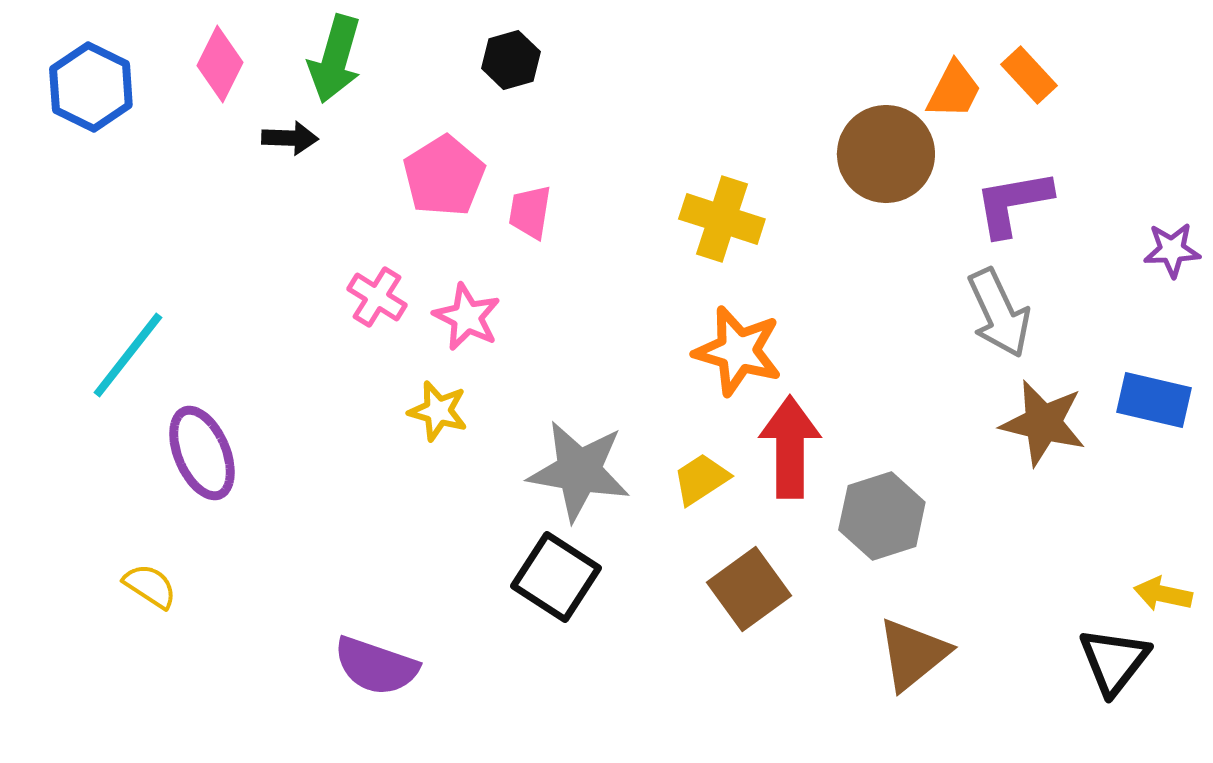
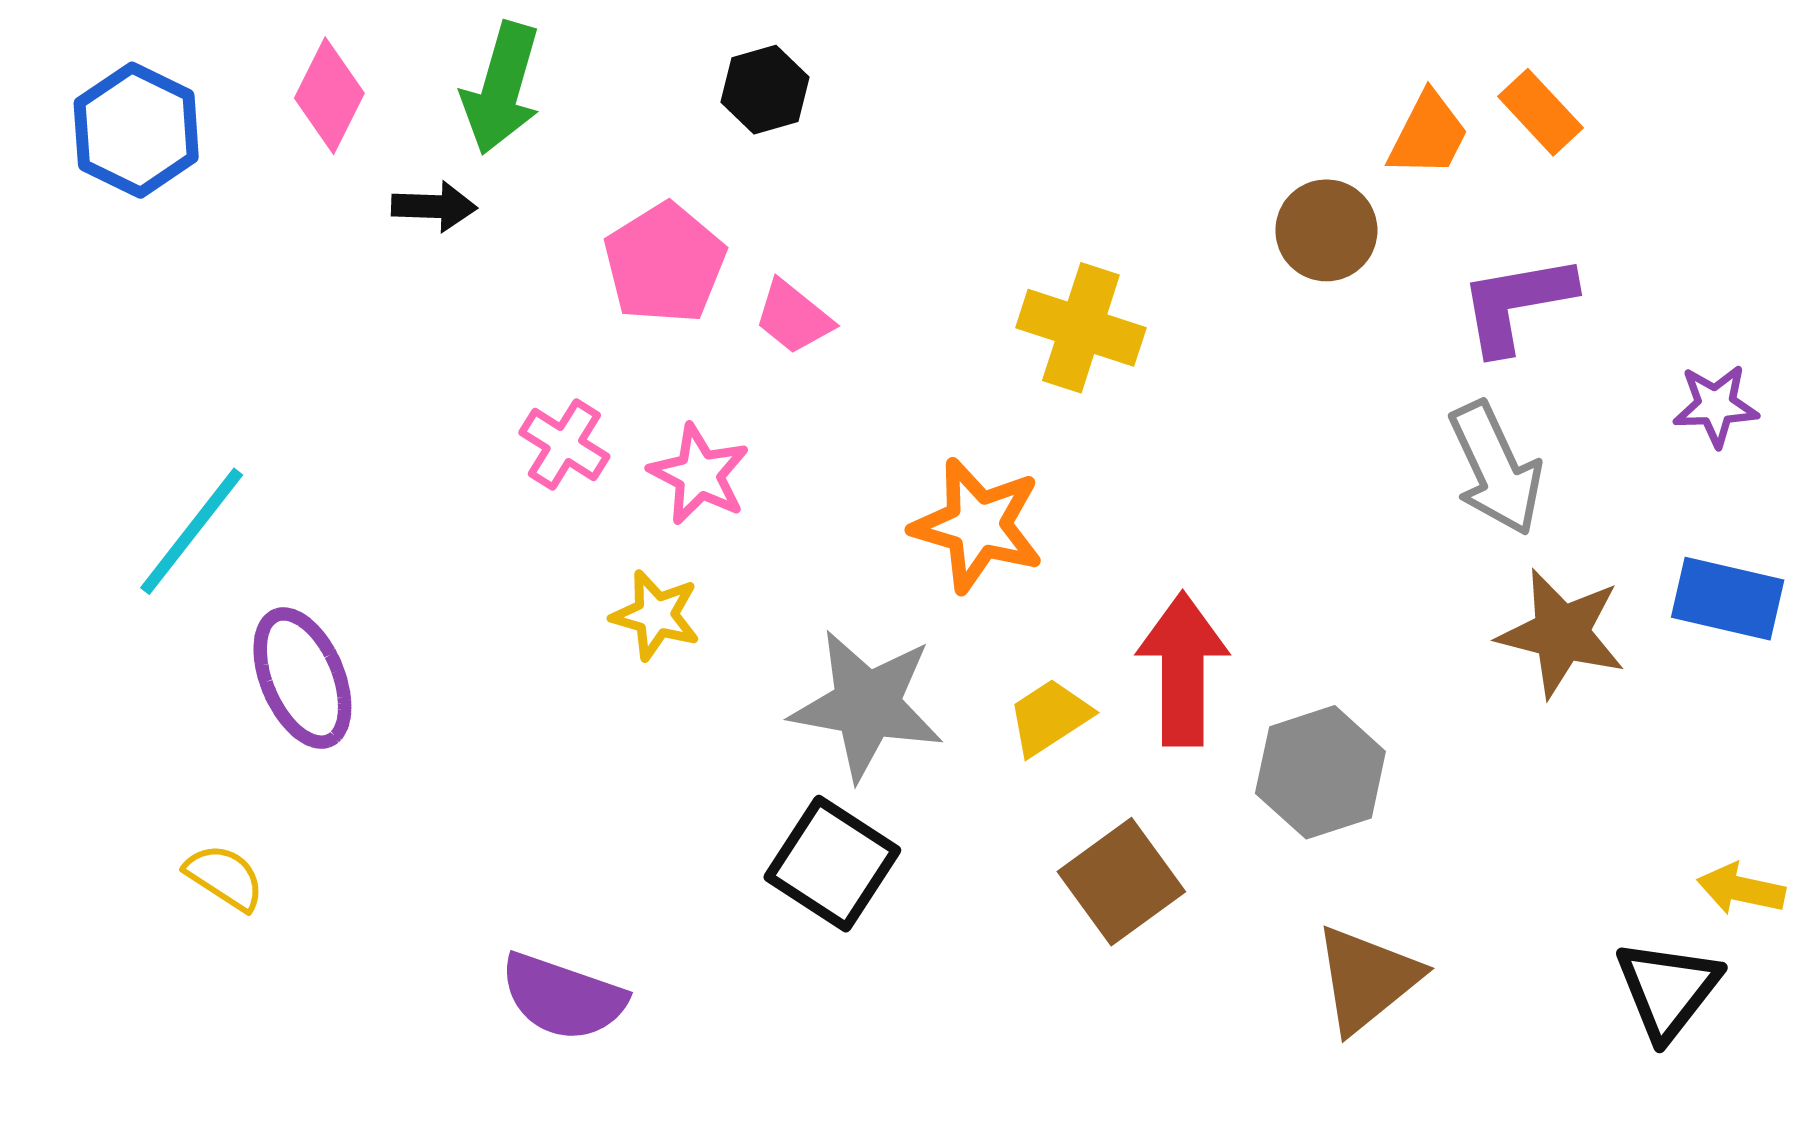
brown circle: (886, 154) -> (1326, 230), size x0.7
pink trapezoid: (530, 212) -> (793, 317), turned -60
purple star: (1172, 250) -> (1716, 406), moved
orange star: (738, 351) -> (978, 525), moved

